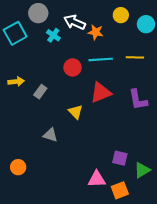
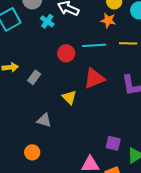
orange star: (96, 32) -> (108, 20), moved
orange circle: (18, 167) -> (32, 152), moved

